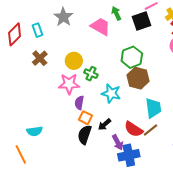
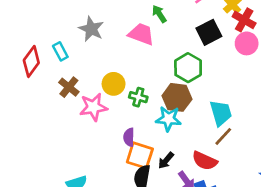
black square: (141, 21) -> (209, 32), moved
brown hexagon: (138, 78) -> (177, 97), moved
pink star: (69, 84) -> (93, 107), moved
cyan trapezoid: (153, 108) -> (221, 113), moved
orange square: (85, 118) -> (140, 155), size x1.5
brown line: (151, 130) -> (223, 136), moved

